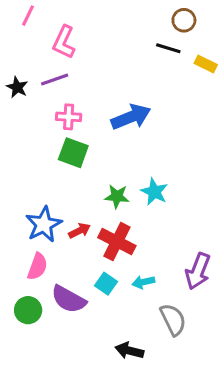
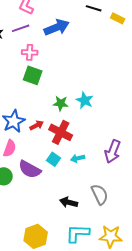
blue arrow: (131, 117) -> (57, 27), moved
gray semicircle: (173, 319) -> (100, 194), moved

